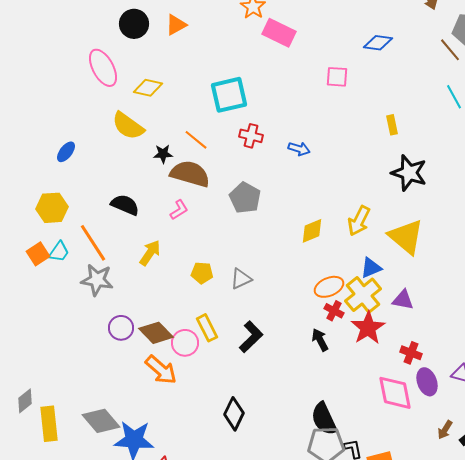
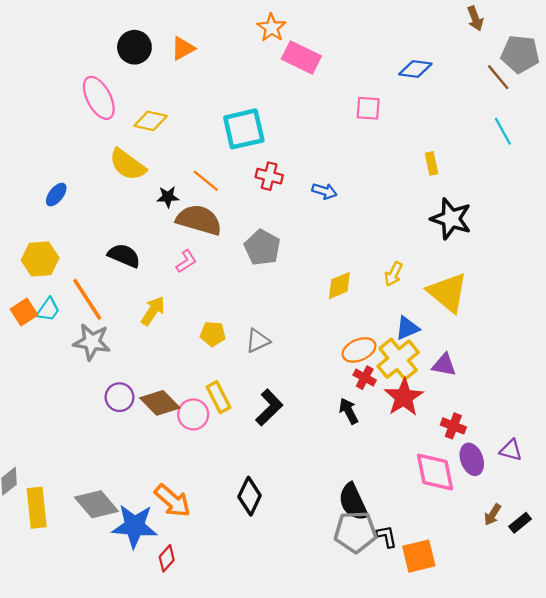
yellow arrow: (359, 221) -> (393, 274), size x0.7
orange arrow: (161, 370) -> (172, 501), moved

